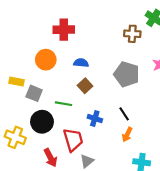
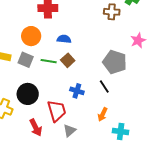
gray pentagon: (127, 74) -> (115, 62), moved
gray square: (34, 93) -> (26, 60), moved
green line: (64, 104) -> (49, 61), moved
orange arrow: (127, 134) -> (103, 114), moved

